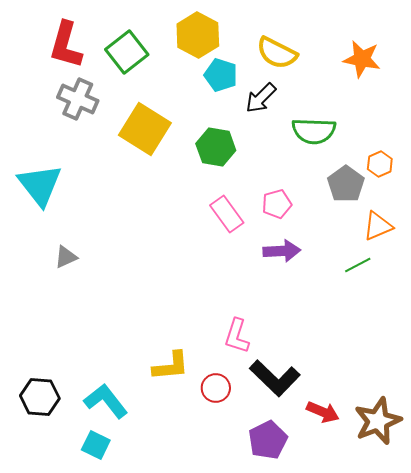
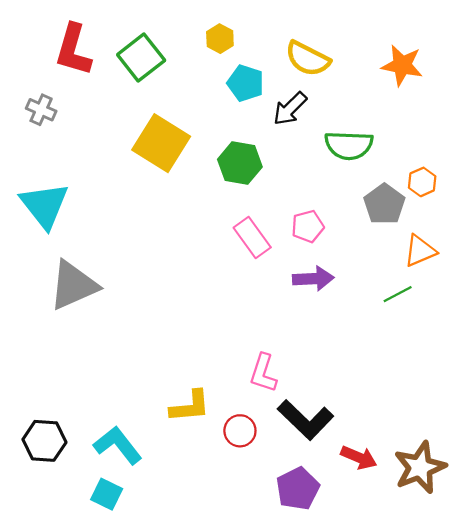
yellow hexagon: (198, 35) -> (220, 39), size x0.6
gray cross: (78, 99) -> (41, 110), moved, size x0.7
gray triangle: (66, 257) -> (73, 285), size x2.0

